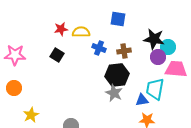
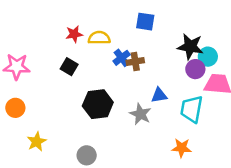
blue cross: (99, 48) -> (122, 58), turned 32
brown cross: (124, 51) -> (135, 62), moved
black hexagon: (117, 75) -> (98, 104), moved
blue triangle: (142, 100) -> (159, 95), moved

